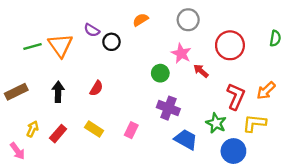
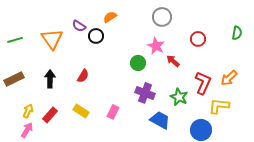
orange semicircle: (141, 20) -> (110, 17), moved
red circle: (230, 45) -> (198, 39), size x0.6
green line: (33, 46) -> (15, 40), moved
green star: (216, 123) -> (179, 97), moved
pink arrow: (17, 151) -> (27, 130), moved, turned -112

